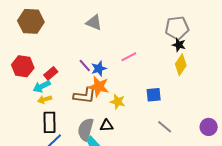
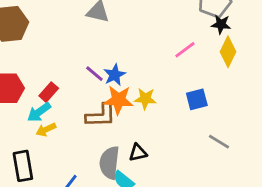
pink line: (129, 57) -> (185, 50), moved
yellow star: (118, 102) -> (145, 99), moved
black rectangle: (50, 122) -> (23, 166), moved

